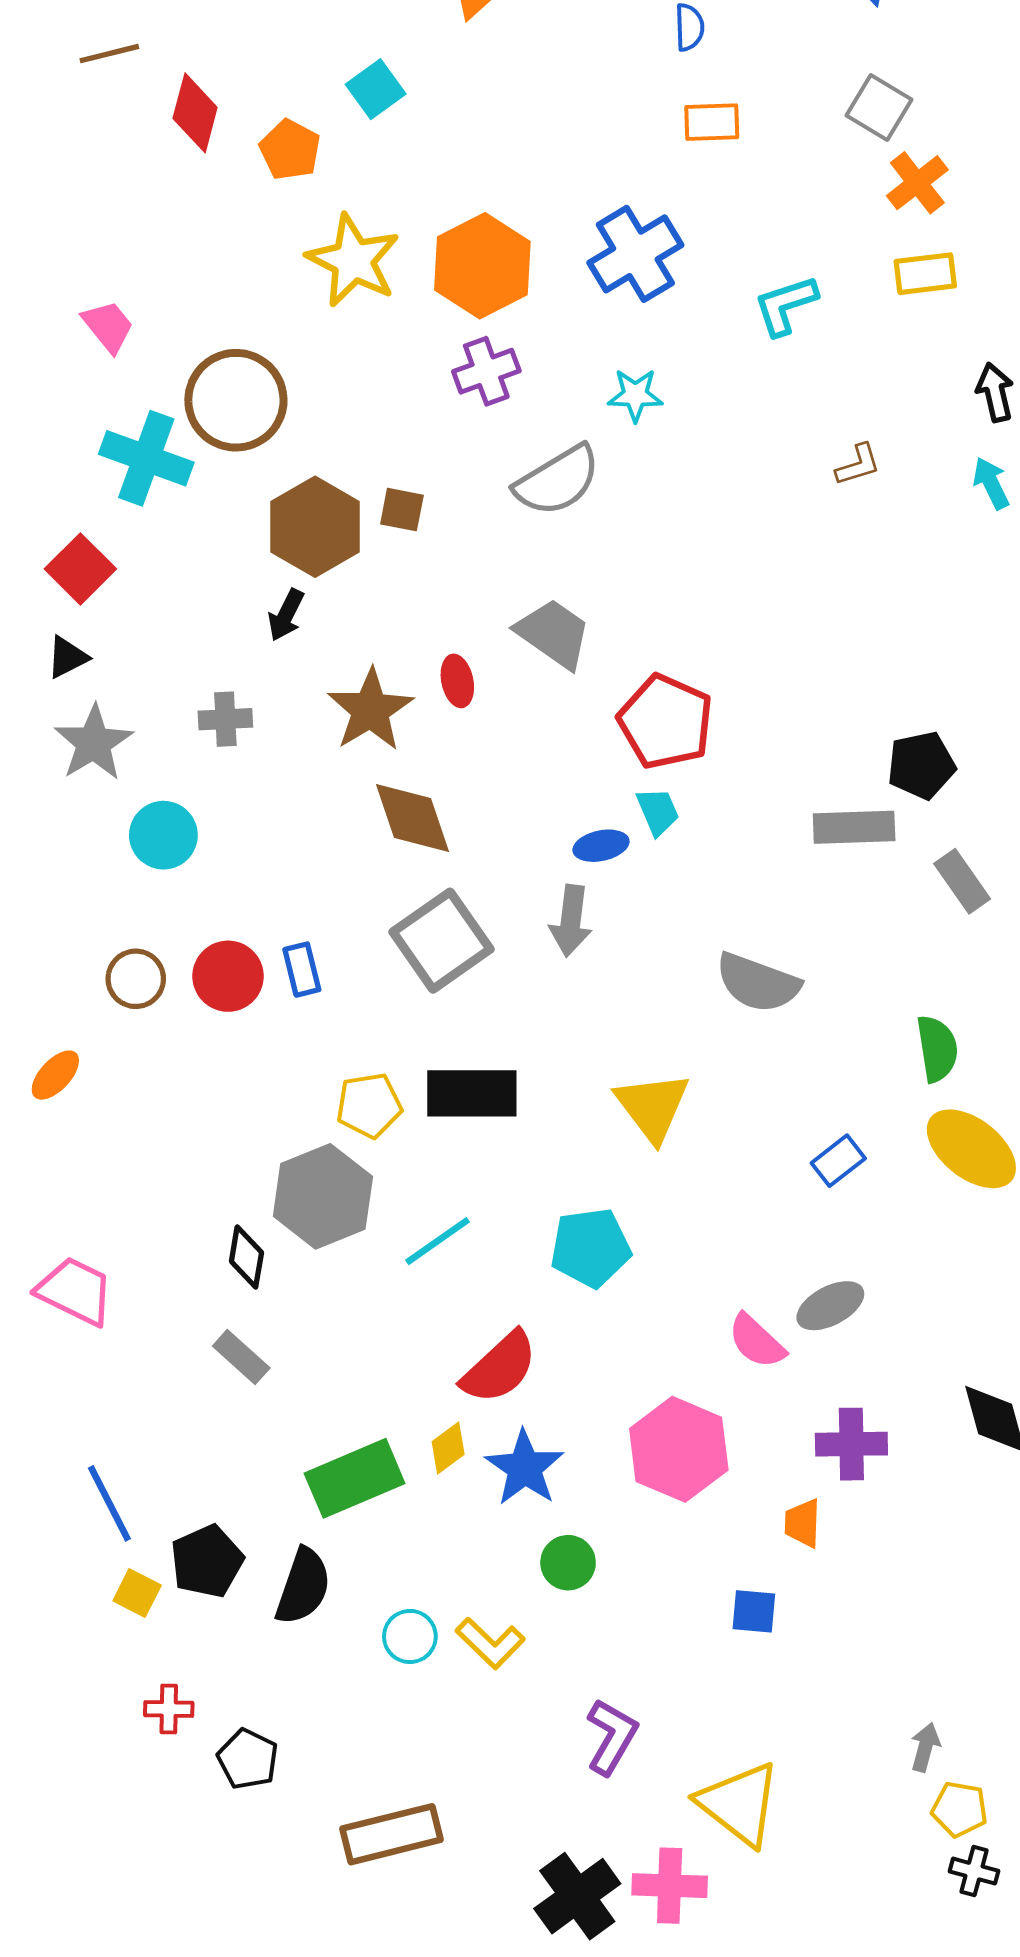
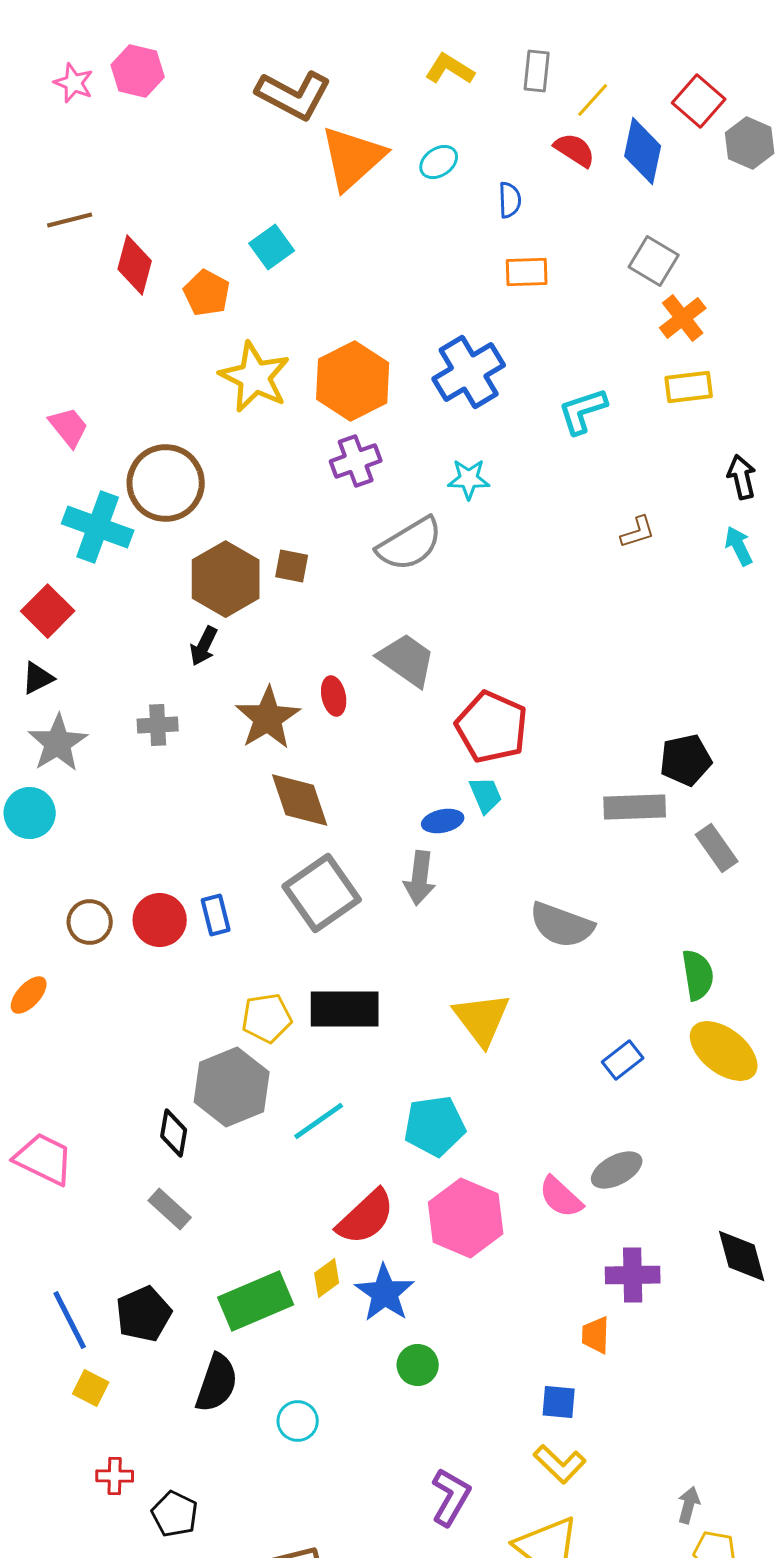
cyan circle: (163, 835) -> (30, 813), moved
pink hexagon: (679, 1449) -> (466, 1218), moved
black pentagon: (207, 1561) -> (144, 1314), moved
yellow L-shape: (490, 1643) -> (560, 1464), moved

